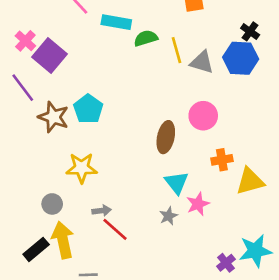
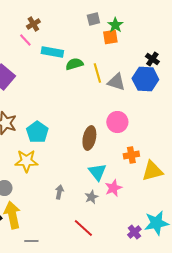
cyan pentagon: (88, 109) -> (37, 132), moved
gray arrow: (102, 211) -> (59, 192), moved, turned -72
red line: (115, 229) -> (83, 228), moved

